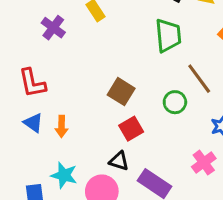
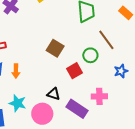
red square: (131, 129) -> (74, 71), moved
pink cross: (204, 163) -> (99, 96), moved, turned 35

